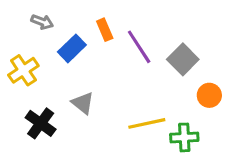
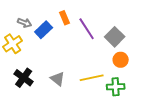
gray arrow: (42, 22) -> (25, 23), moved
orange circle: (209, 95) -> (121, 60), moved
gray triangle: (83, 103) -> (58, 79), moved

